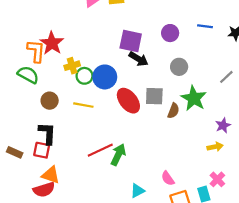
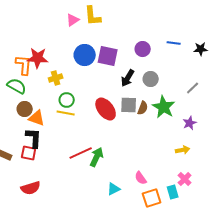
red star: (52, 43) -> (38, 58), turned -30
black arrow: (139, 59) -> (128, 78), moved, turned 90
green circle: (84, 76) -> (67, 100), moved
blue circle: (105, 77) -> (85, 55), moved
brown circle: (50, 101) -> (25, 109), moved
brown semicircle: (173, 111) -> (143, 108), moved
purple star: (223, 125) -> (190, 123), moved
orange triangle: (51, 175) -> (37, 118), moved

